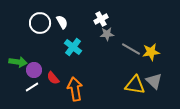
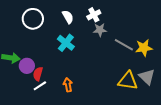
white semicircle: (62, 22) -> (68, 17), moved
red semicircle: (53, 78) -> (38, 74), moved, turned 56
white line: (32, 87) -> (40, 86), moved
orange arrow: (75, 89) -> (68, 85), size x0.6

